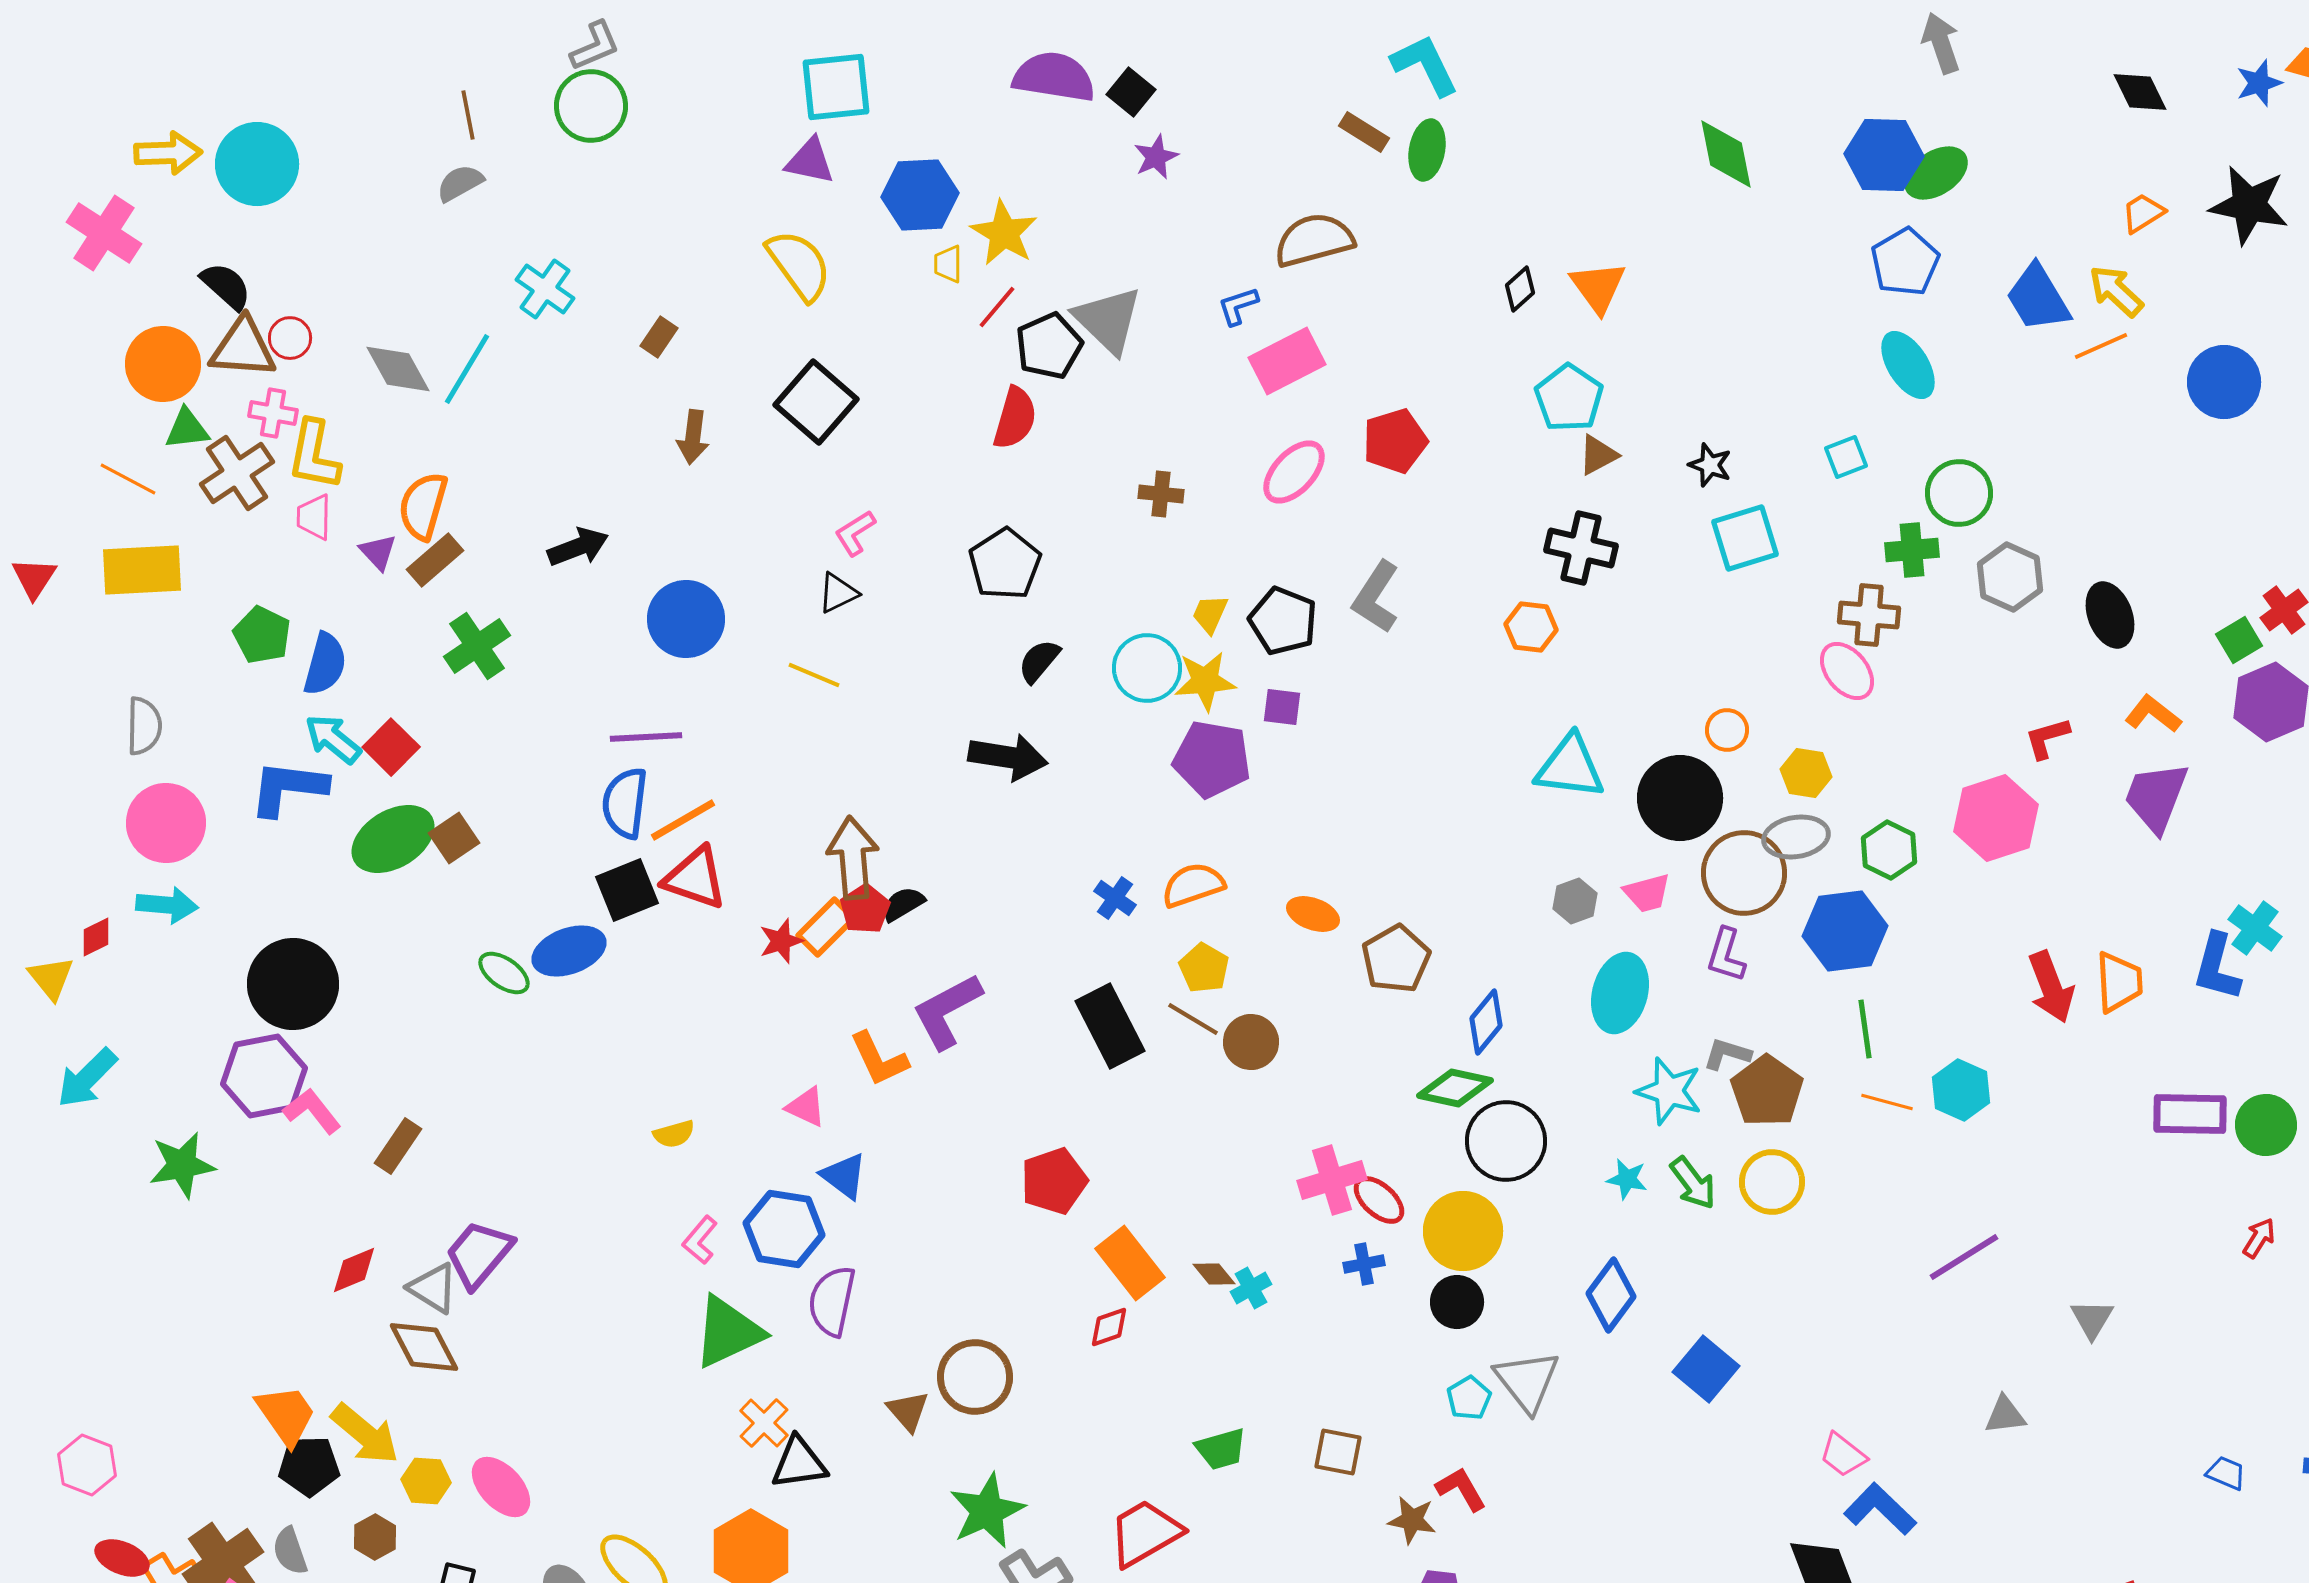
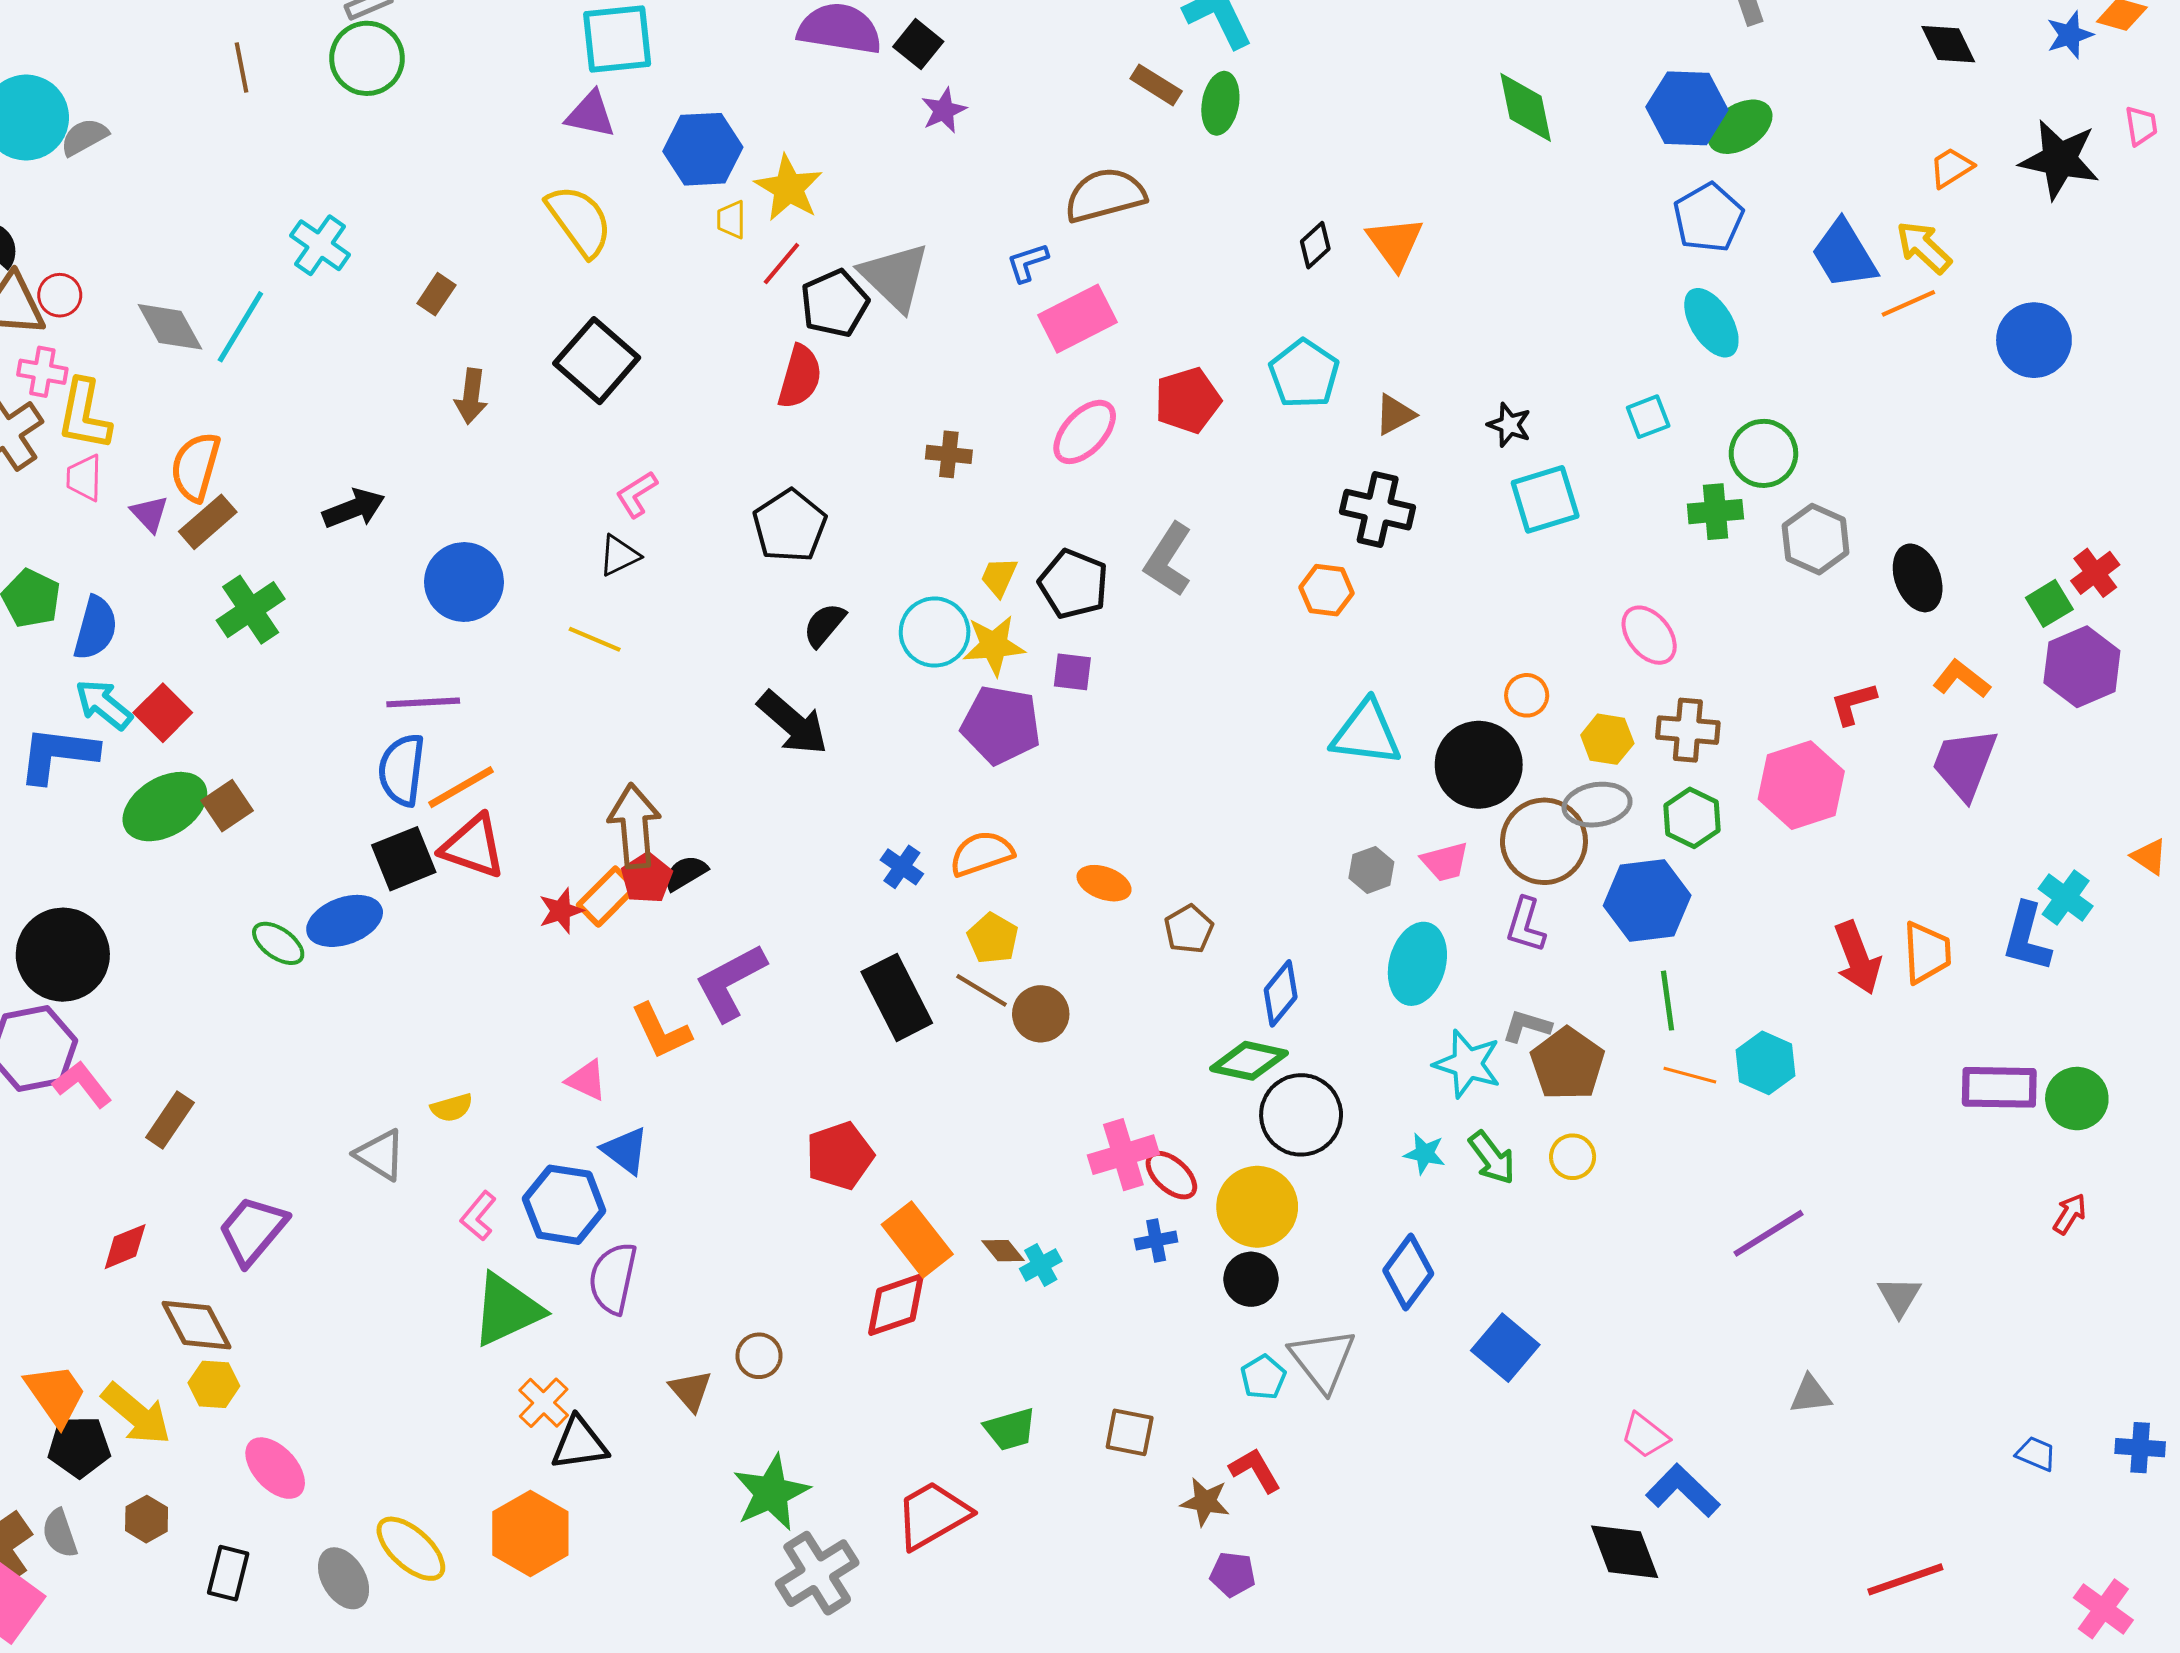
gray semicircle: (460, 183) -> (84, 137), moved
cyan pentagon: (1569, 398) -> (1304, 374), moved
brown cross: (1869, 615) -> (1688, 730), moved
black arrow: (1008, 757) -> (793, 723), turned 32
brown pentagon: (1396, 959) -> (1189, 929), size x0.7
yellow circle: (1772, 1182) -> (1573, 1157), size x0.7
gray triangle: (433, 1288) -> (380, 1155), moved
red diamond: (1109, 1327) -> (896, 1305), size x1.6
brown circle: (975, 1377) -> (759, 1356), size x0.6
yellow hexagon: (426, 1481) -> (214, 1384), moved

